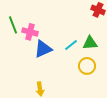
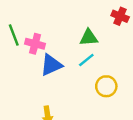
green triangle: (90, 43) -> (89, 37), moved

